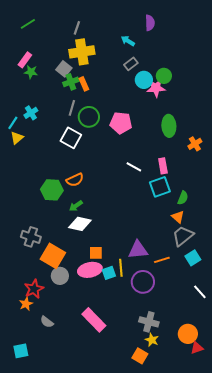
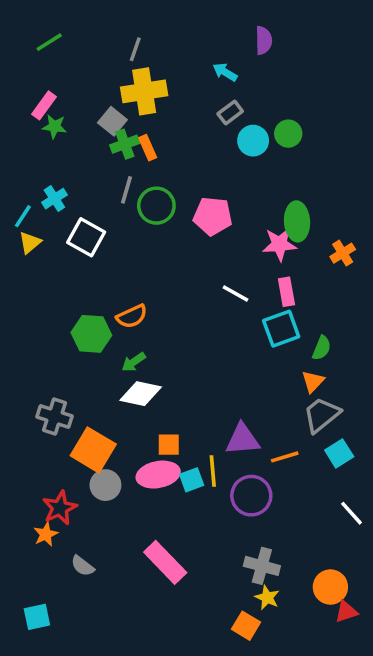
pink star: (156, 88) -> (279, 244), moved
white square: (71, 138) -> (86, 237), moved
orange triangle: (178, 217) -> (313, 381), turned 32

